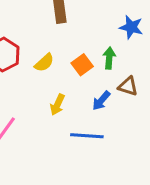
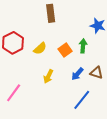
brown triangle: (128, 86) -> (96, 73), moved
blue line: (87, 136) -> (82, 100), moved, turned -55

